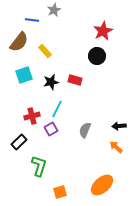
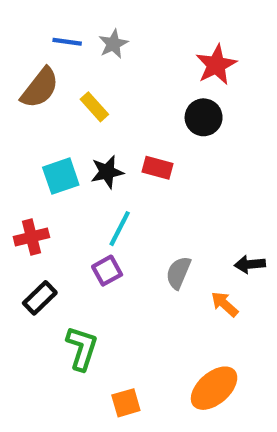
gray star: (54, 10) -> (113, 44), moved
cyan square: (24, 75) -> (61, 176), moved
red cross: (32, 116) -> (31, 237), moved
orange arrow: (116, 147) -> (225, 304), moved

